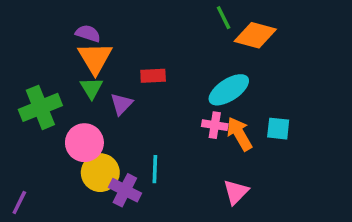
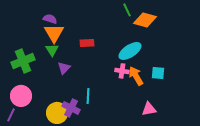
purple triangle: (121, 104) -> (64, 68), moved
pink circle: (84, 143) -> (21, 96), moved
yellow circle: (100, 173) -> (57, 113), moved
pink triangle: (236, 192) -> (149, 109), moved, turned 35

